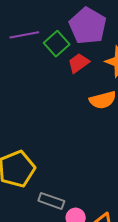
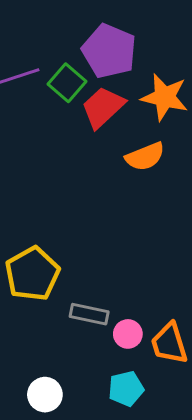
red trapezoid: (79, 63) -> (103, 107), size x1.4

